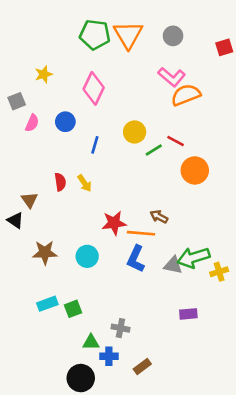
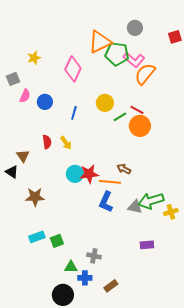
green pentagon: (95, 35) -> (117, 54), moved
orange triangle: (128, 35) -> (100, 42), moved, turned 35
orange semicircle: (186, 95) -> (145, 74), turned -30
blue circle: (65, 122) -> (45, 102), moved
orange circle: (195, 170) -> (140, 126), moved
cyan circle: (87, 256) -> (75, 174), moved

